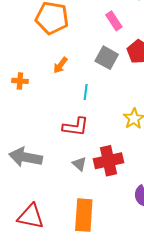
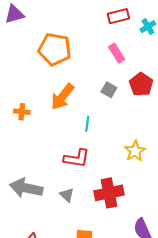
gray square: (107, 58) -> (109, 90), size x0.7
orange arrow: (60, 65) -> (63, 97), size x1.6
gray triangle: (79, 164) -> (67, 195), moved

